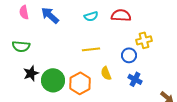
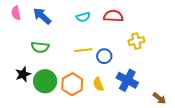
green semicircle: (21, 46) -> (40, 47), moved
blue circle: (129, 55) -> (104, 56), moved
yellow semicircle: (106, 73) -> (98, 84), moved
blue cross: (135, 79) -> (127, 80), size x1.5

